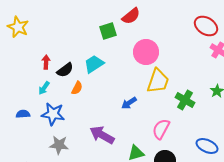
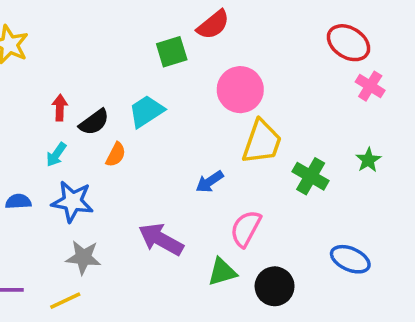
pink semicircle: (161, 129) -> (246, 229), moved

